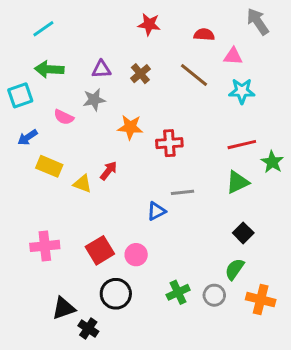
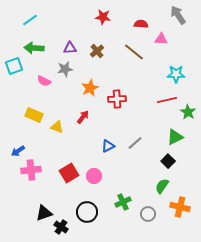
cyan star: (242, 91) -> (176, 74), moved
orange star: (130, 127) -> (90, 88), turned -30
blue arrow: (27, 137) -> (18, 151), moved
red arrow: (109, 171) -> (83, 117), moved
green triangle: (237, 182) -> (175, 137), moved
gray line: (182, 192) -> (135, 143), moved, turned -35
black circle: (116, 294) -> (87, 212), moved
gray circle: (214, 295) -> (148, 214), moved

